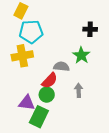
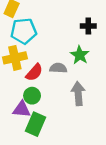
red semicircle: (50, 81) -> (34, 72), moved
gray arrow: (79, 90) -> (78, 94), size x1.5
green circle: (47, 95) -> (32, 96), moved

